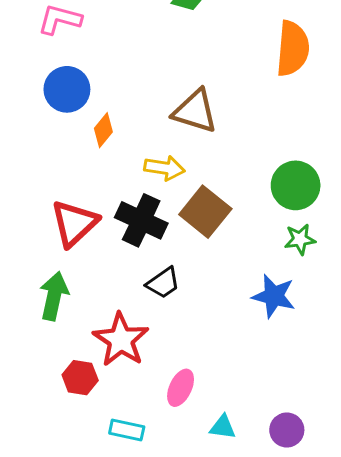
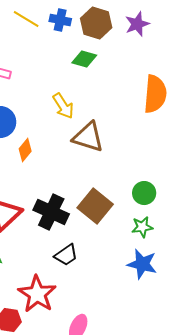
yellow arrow: (165, 168) -> (63, 106), moved, turned 48
green circle: (296, 185) -> (144, 193), moved, size x0.7
green star: (300, 239) -> (142, 227), moved

